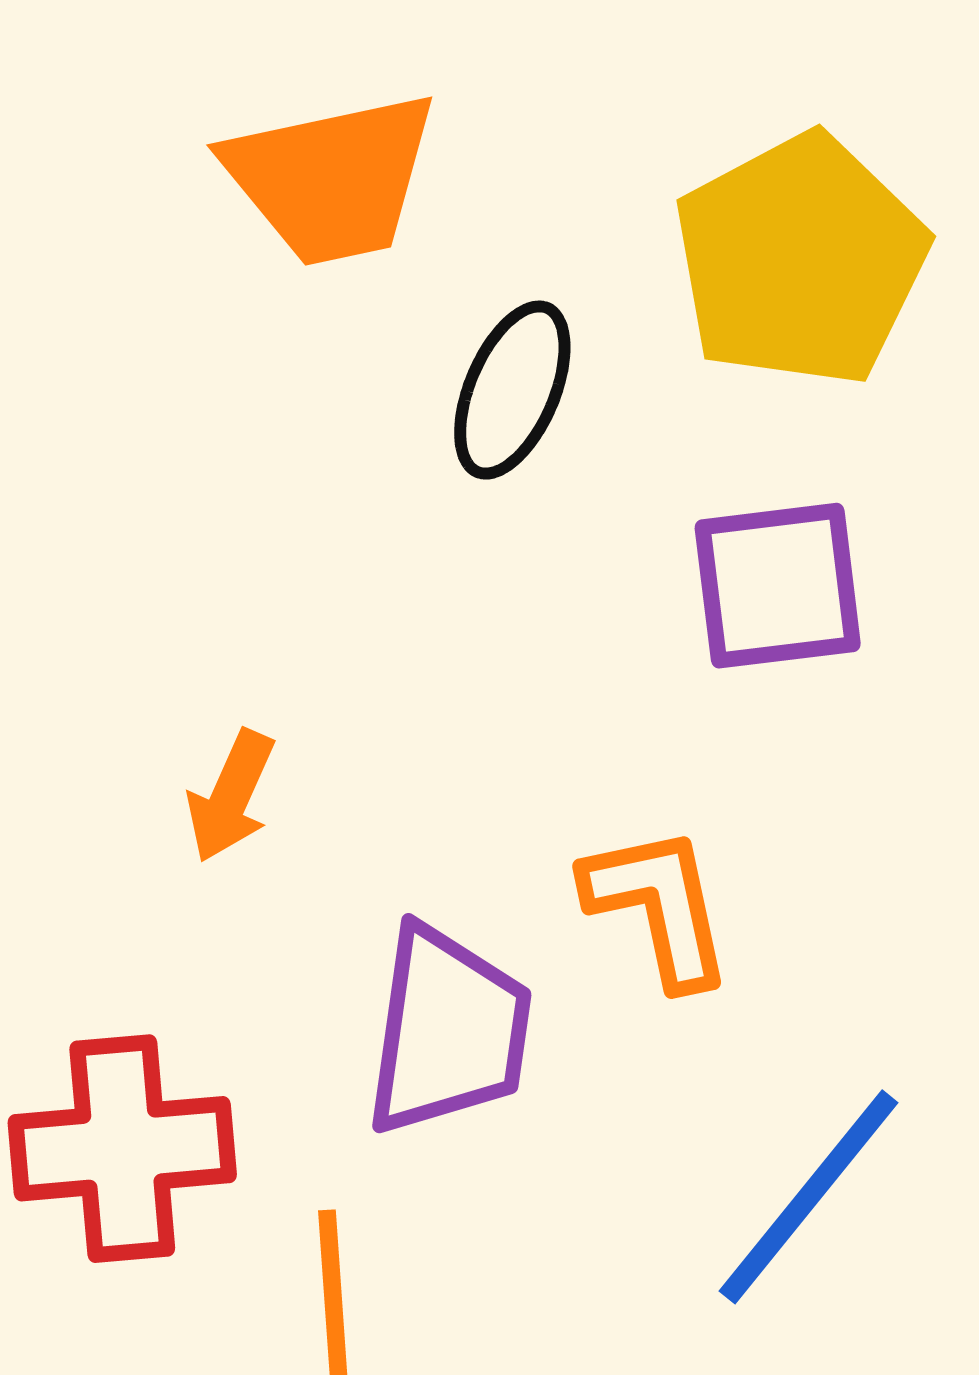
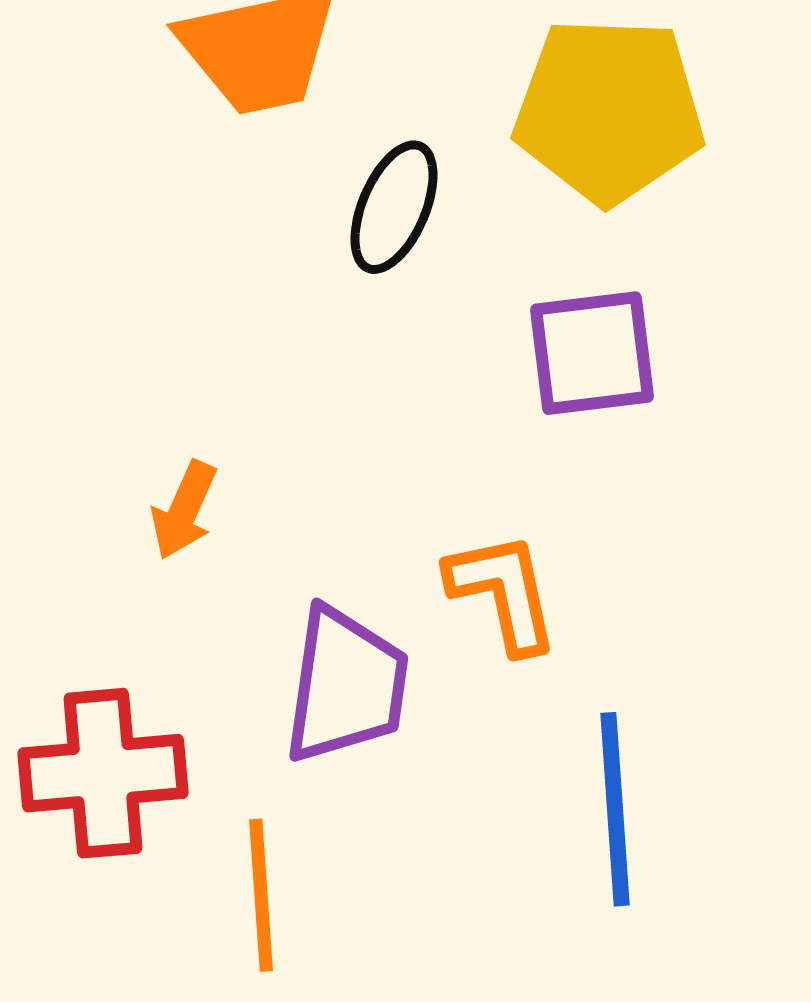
yellow pentagon: (800, 260) -> (609, 110), turned 30
blue line: (809, 1197) -> (615, 809), turned -43

